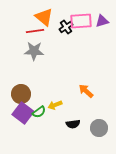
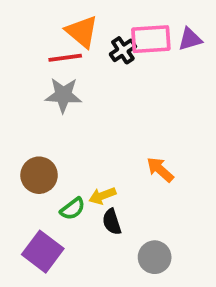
purple square: (23, 113) -> (43, 252), moved
black semicircle: (73, 124) -> (112, 222), moved, turned 80
gray circle: (99, 128) -> (155, 257), moved

